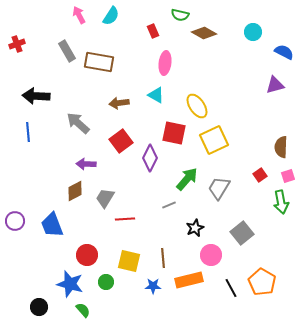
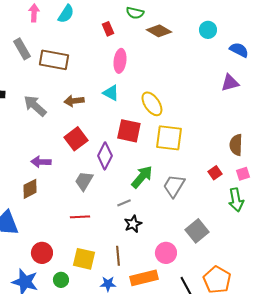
pink arrow: (79, 15) -> (34, 13), turned 30
gray arrow: (78, 123) -> (35, 106), moved
yellow square: (214, 140) -> (169, 138), turned 32
gray trapezoid: (105, 198) -> (84, 181), moved
black star: (195, 228) -> (133, 224), moved

